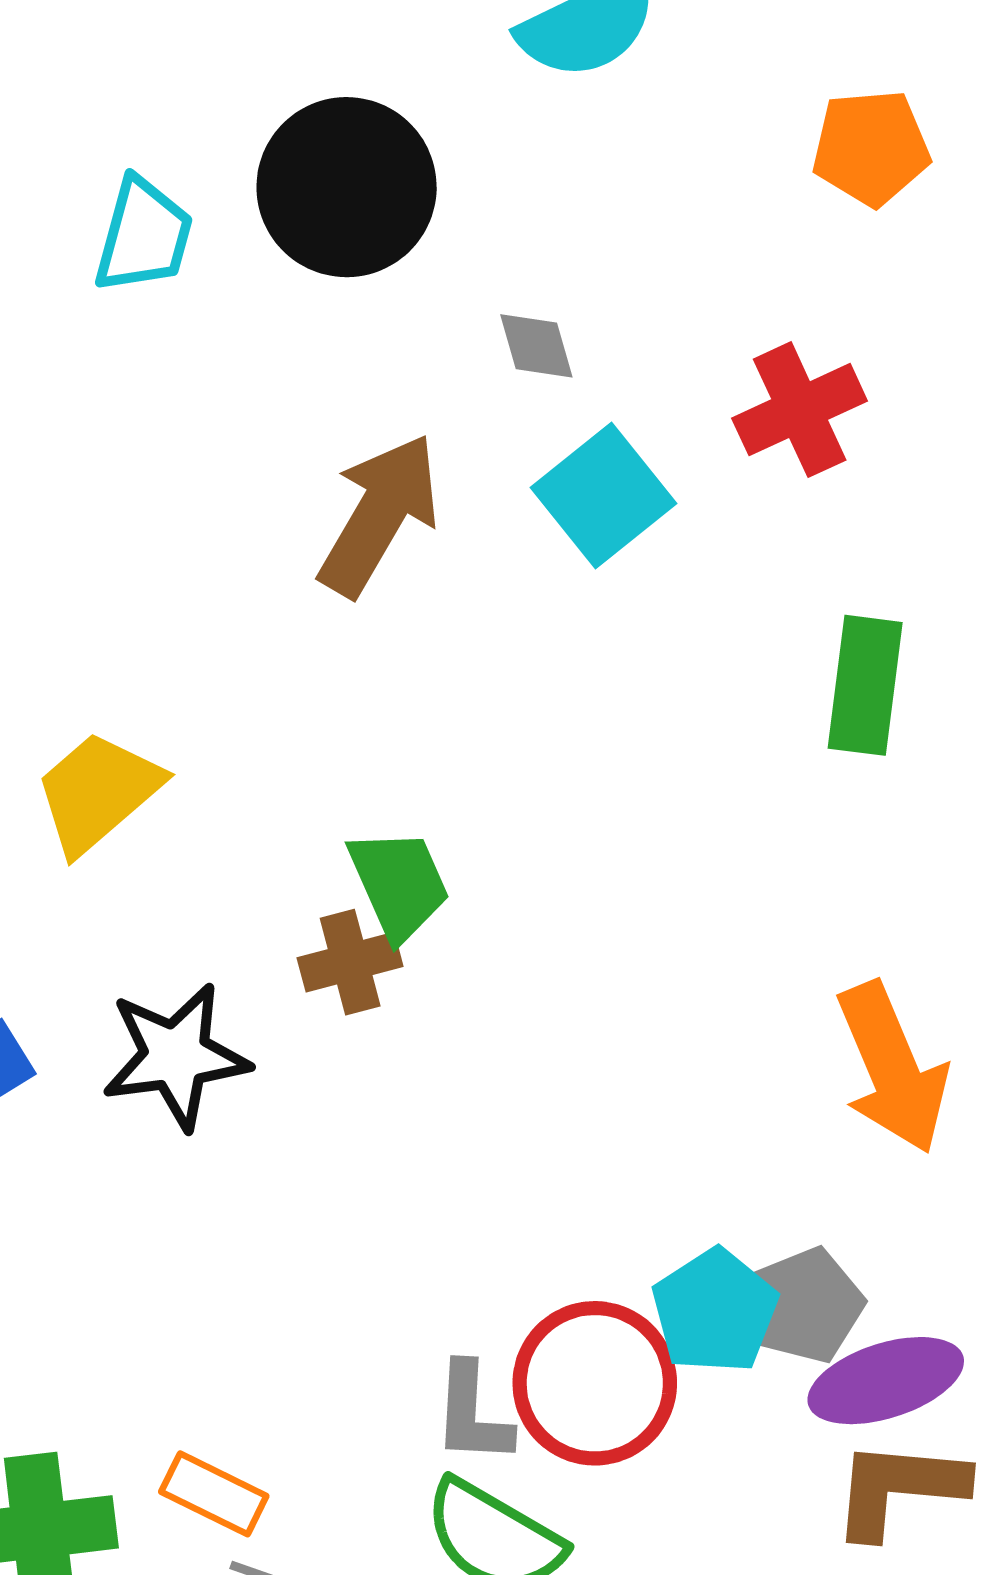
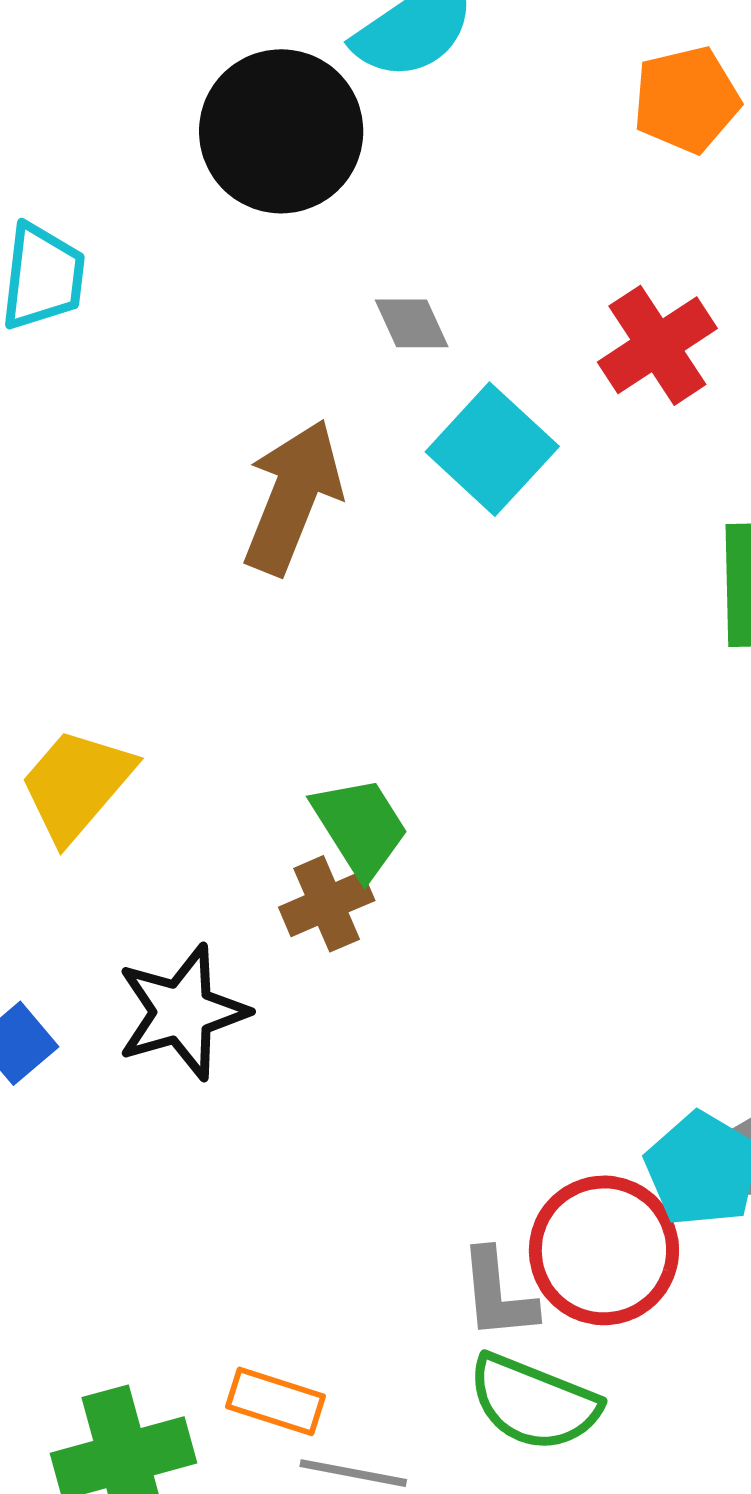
black circle: (347, 187) -> (281, 131), moved

